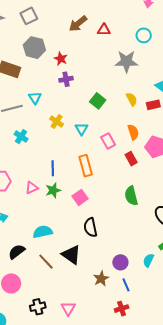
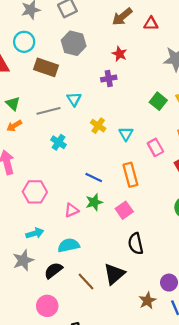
red star: (61, 59) -> (119, 54), moved
green square: (98, 101) -> (158, 101), moved
blue line: (53, 168) -> (94, 178), turned -63
pink triangle: (32, 188) -> (72, 210), moved
cyan semicircle: (43, 232) -> (69, 245), moved
black triangle: (71, 255) -> (114, 274), turned 45

